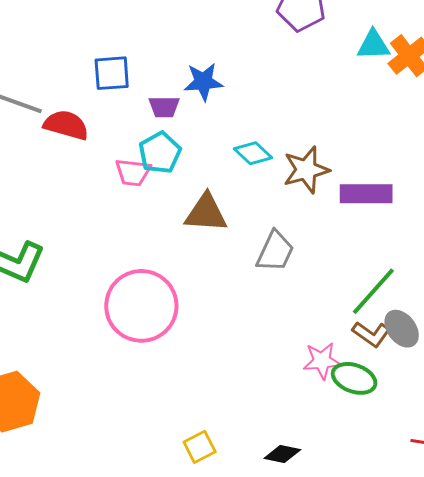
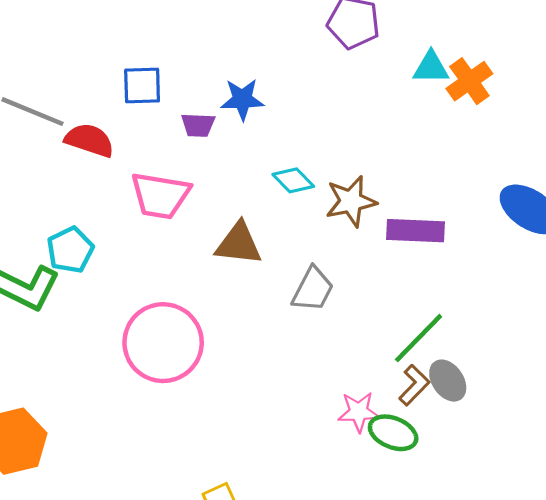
cyan pentagon: (160, 153) -> (70, 250), moved
pink trapezoid: (133, 172) -> (160, 195), size x1.5
brown L-shape: (371, 334) -> (414, 385), turned -84

